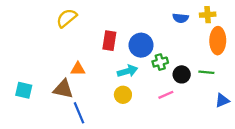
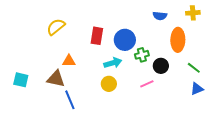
yellow cross: (208, 15) -> (193, 13), moved
yellow semicircle: (67, 18) -> (56, 27), moved
orange ellipse: (218, 41) -> (178, 40), moved
green line: (206, 72) -> (194, 68), moved, turned 32

